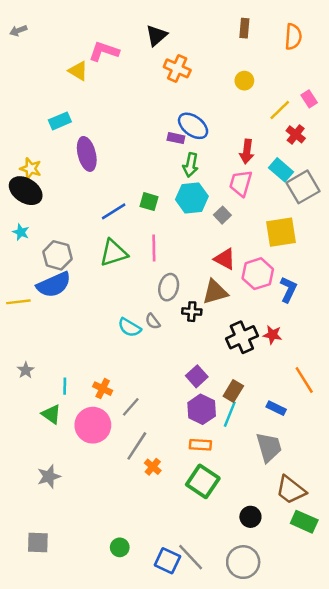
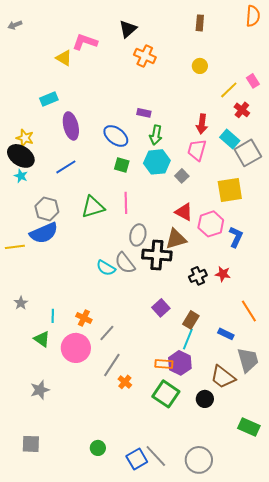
orange semicircle: (293, 37) -> (253, 16), moved
blue ellipse: (193, 126) -> (116, 136), moved
blue line: (114, 211) -> (66, 167), moved
cyan star: (21, 232) -> (21, 176), moved
black cross: (192, 312) -> (157, 255), size x1.8
gray semicircle: (153, 321) -> (125, 263), size x1.6
black cross: (242, 337) -> (198, 276), size x0.7
purple hexagon: (202, 409) -> (180, 363), moved
gray trapezoid: (269, 447) -> (248, 360), moved
brown trapezoid: (291, 490) -> (223, 377), moved
black circle: (250, 517) -> (205, 399), moved
blue square: (167, 561) -> (137, 459), turned 35

